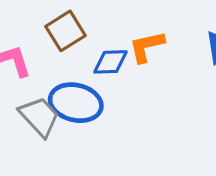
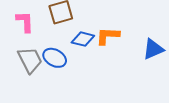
blue ellipse: (76, 103) -> (55, 58), size x0.7

